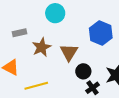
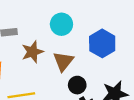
cyan circle: (55, 13) -> (61, 24), moved

